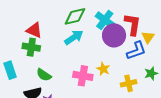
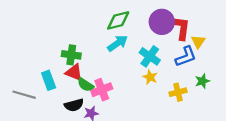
cyan cross: (105, 20) -> (150, 56), moved
red triangle: (34, 30) -> (74, 72), moved
purple circle: (114, 35) -> (162, 22), moved
pink cross: (83, 76) -> (102, 90), moved, turned -30

